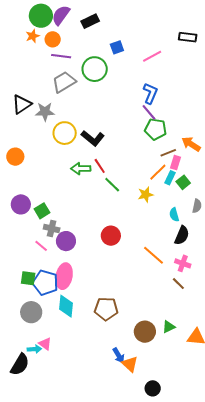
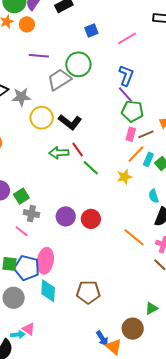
purple line: (61, 56) -> (39, 56), moved
green circle: (95, 69) -> (78, 64), moved
gray trapezoid: (64, 82) -> (59, 80), moved
pink rectangle: (176, 163) -> (131, 134), moved
purple circle: (66, 241) -> (66, 216), moved
brown circle: (145, 332) -> (133, 329), moved

